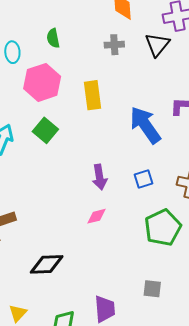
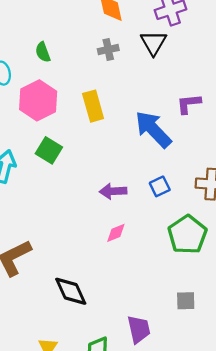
purple arrow: (100, 177) -> (113, 191), turned 105
black diamond: (47, 264) -> (71, 291), turned 76

